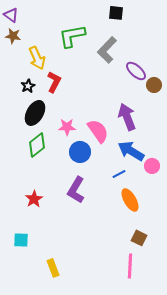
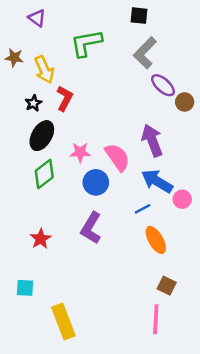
purple triangle: (11, 15) -> (37, 18), moved
brown star: (13, 36) -> (14, 58), moved
gray L-shape: (107, 50) -> (145, 53), moved
yellow rectangle: (53, 268) -> (63, 322), size x1.6

